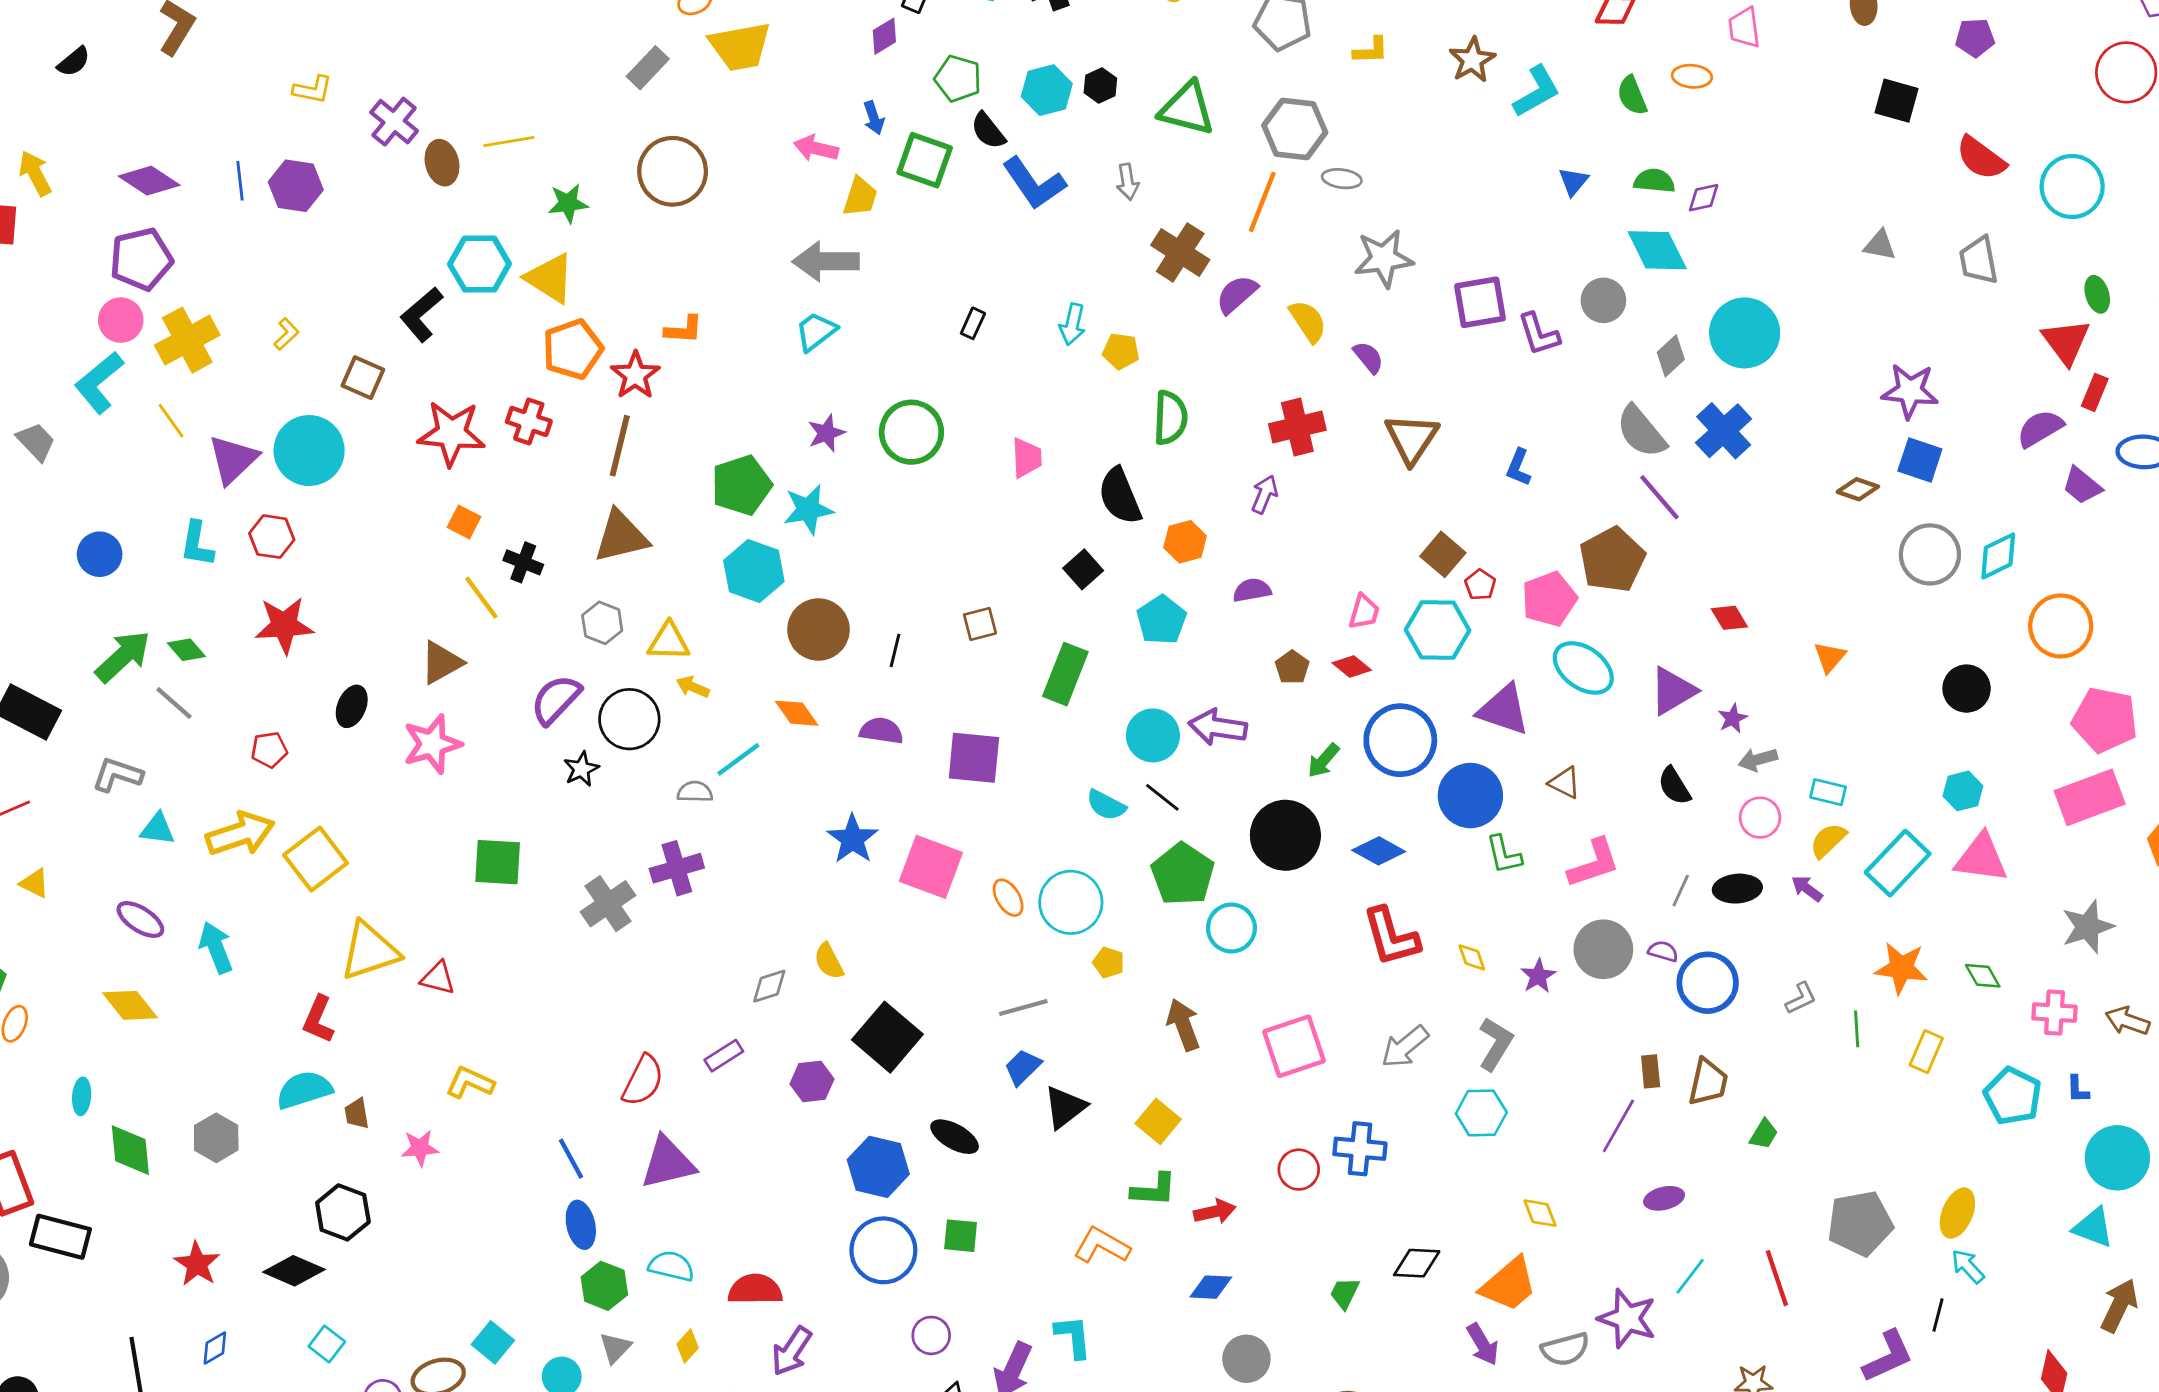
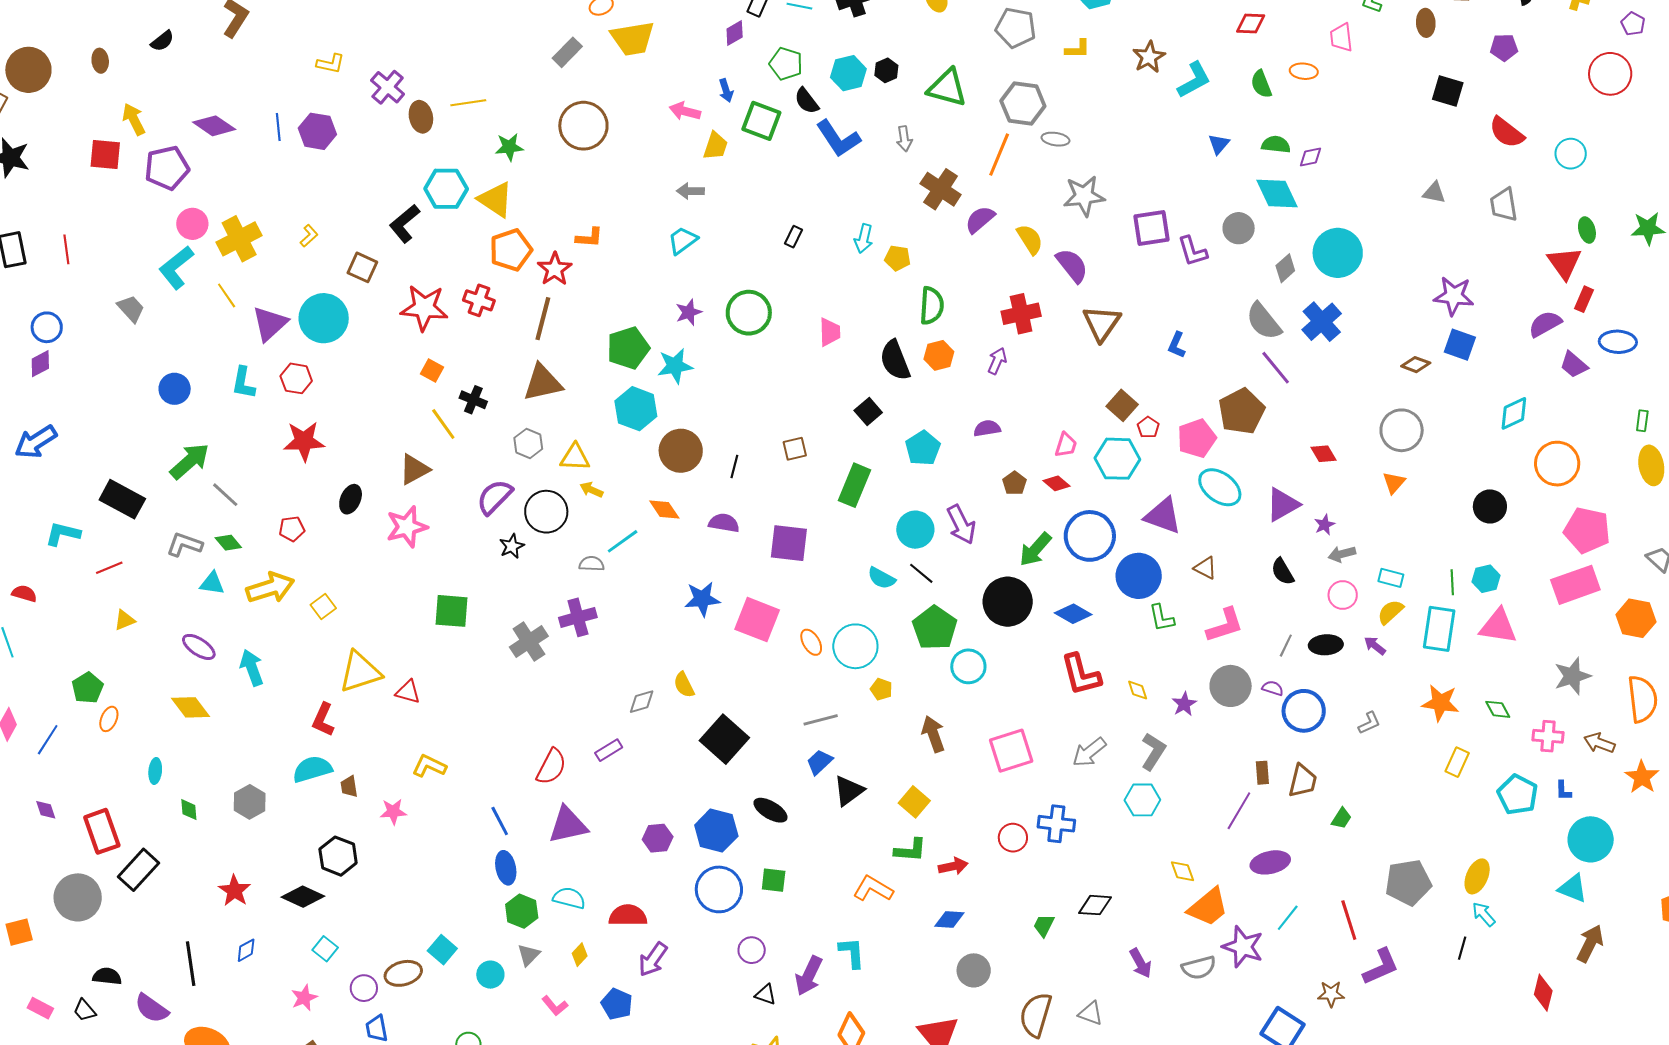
cyan circle: (2072, 186) -> (1571, 154), size x0.7
purple pentagon: (141, 259) -> (167, 168), moved
gray arrow: (826, 261) -> (690, 191), size x0.6
purple semicircle: (1368, 357) -> (1072, 265), size x1.5
orange hexagon: (1185, 542) -> (939, 355), moved
gray circle: (1930, 554) -> (1402, 430), moved
green diamond: (186, 650) -> (228, 543), moved
purple arrow: (1218, 727) -> (961, 525), turned -126
green arrow: (1323, 761) -> (1035, 549), size x1.4
blue star: (853, 839) -> (702, 599), turned 30
yellow square: (316, 859) -> (323, 606), size x0.6
cyan rectangle: (1898, 863) -> (1439, 629), turned -36
yellow triangle: (35, 883) -> (125, 620), turned -50
green line: (1857, 1029) -> (1452, 582), moved
purple hexagon: (812, 1081) -> (658, 838), moved
green diamond: (130, 1150) -> (189, 810), size x0.6
purple ellipse: (1664, 1198) -> (1270, 862), size x1.4
black rectangle: (60, 1237) -> (138, 870), turned -63
orange trapezoid: (1509, 1284) -> (1208, 907), moved
purple L-shape: (1888, 1356) -> (1381, 967), moved

